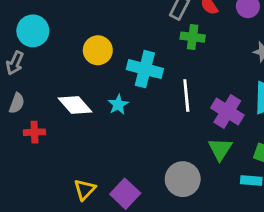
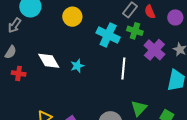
yellow circle: (98, 50) -> (72, 17), moved
cyan cross: (145, 69) -> (108, 35), moved
purple cross: (227, 111) -> (154, 50), moved

